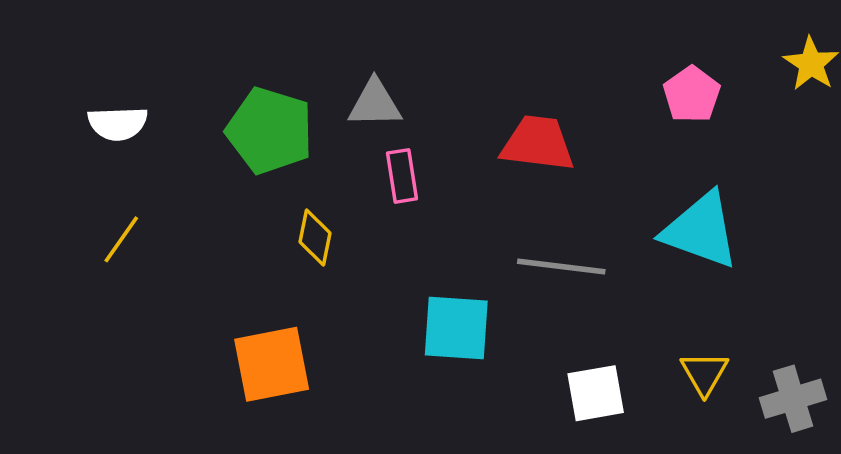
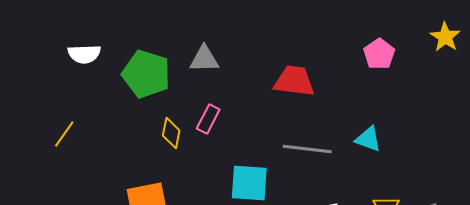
white semicircle: (118, 123) -> (84, 54), moved
pink rectangle: (402, 176) -> (208, 119), moved, turned 36
cyan triangle: (701, 230) -> (368, 139), moved, size x0.6

